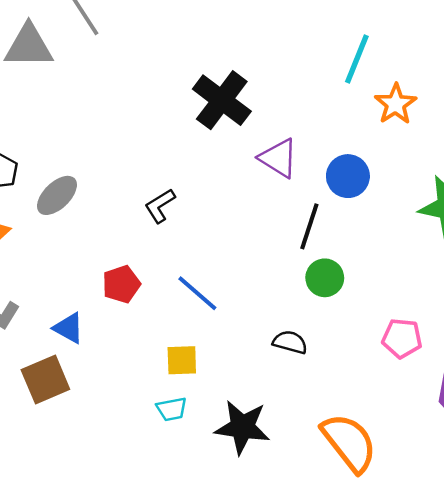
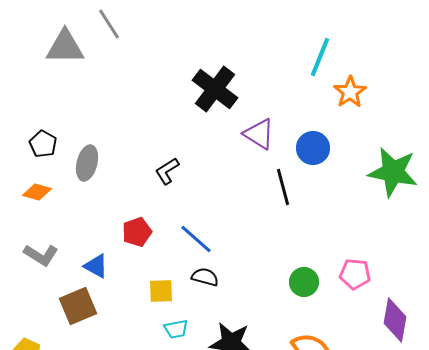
gray ellipse: (57, 195) -> (87, 163), turned -32
black line: (309, 226) -> (283, 187), turned -33
green circle: (325, 278) -> (304, 282), moved
black semicircle: (290, 342) -> (205, 277), moved
yellow square: (182, 360) -> (161, 291), moved

